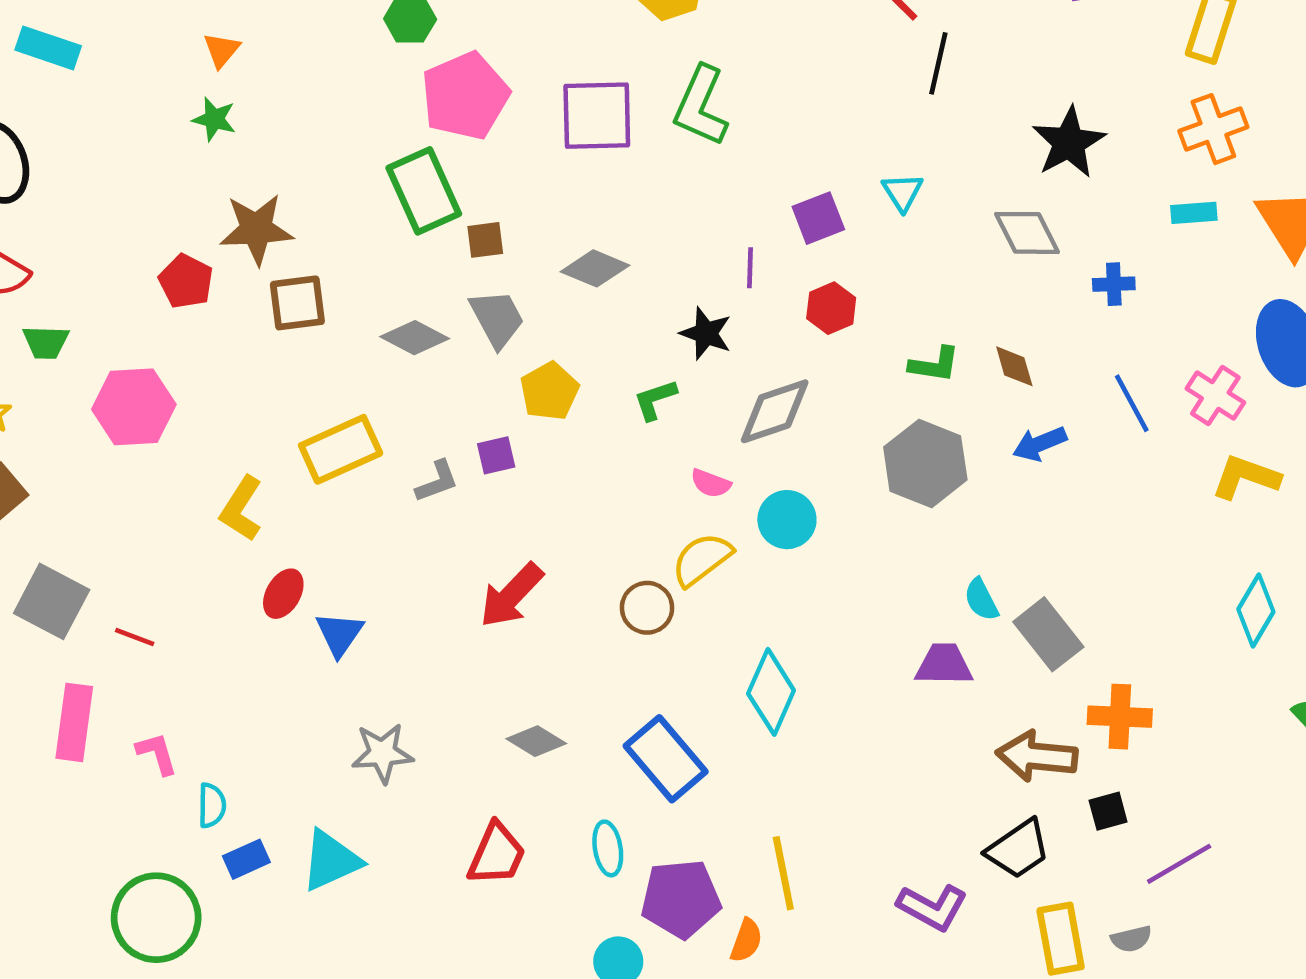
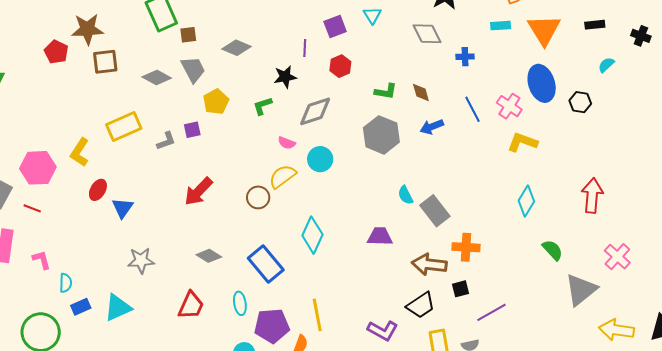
black star: (706, 333) -> (285, 77), turned -30
pink hexagon: (134, 407) -> (38, 168), moved
purple trapezoid: (944, 665) -> (380, 236), moved

